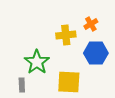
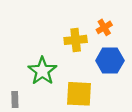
gray rectangle: (22, 85) -> (15, 100), moved

